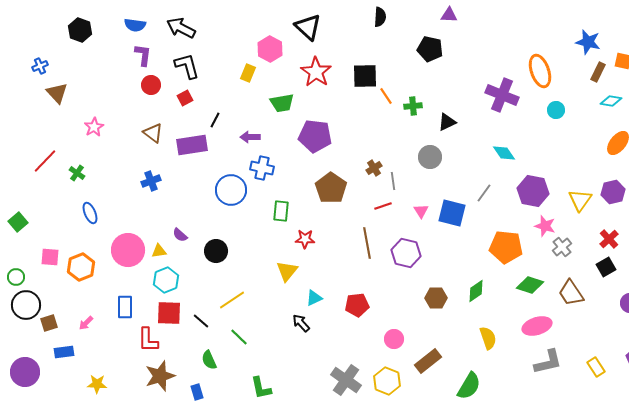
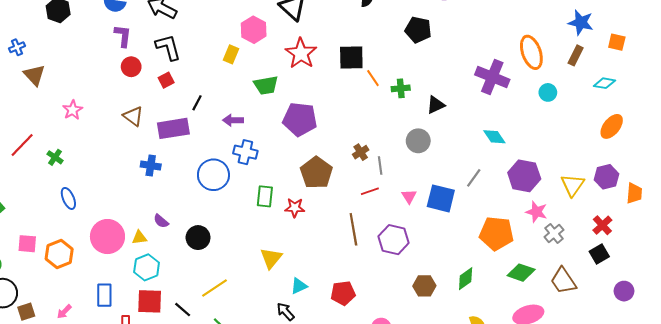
brown rectangle: (598, 72) -> (576, 55), moved
blue cross: (151, 181) -> (151, 166), moved, turned 30
red star: (305, 239) -> (295, 208), moved

